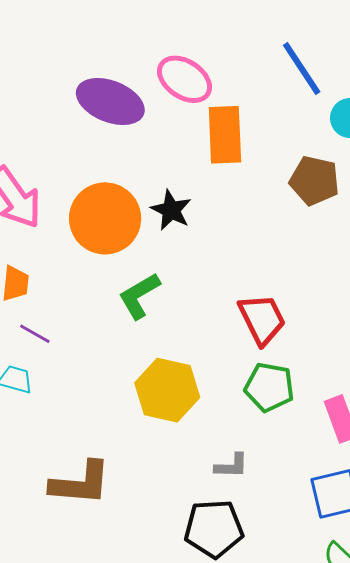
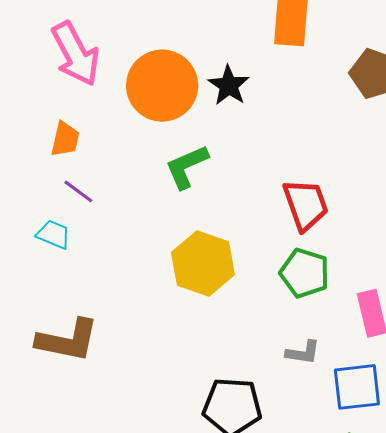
gray L-shape: (231, 466) -> (303, 353), moved
brown L-shape: (80, 483) -> (68, 340), moved

